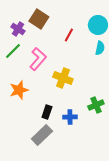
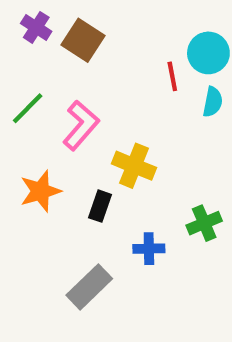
purple cross: (18, 29) -> (36, 27), moved
red line: (69, 35) -> (172, 76), moved, turned -40
black rectangle: (47, 112) -> (100, 206), moved

